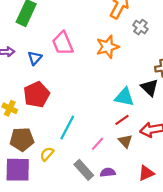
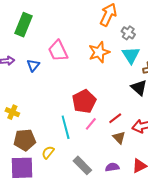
red pentagon: (37, 95) -> (84, 101), moved
cyan triangle: (124, 97) -> (131, 55), moved, turned 48
cyan line: (67, 127) -> (66, 127), turned -40
pink line: (98, 144) -> (91, 124), moved
purple semicircle: (108, 172) -> (112, 167), moved

